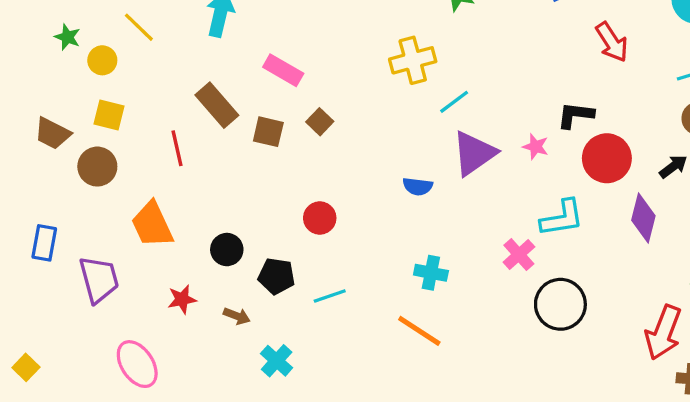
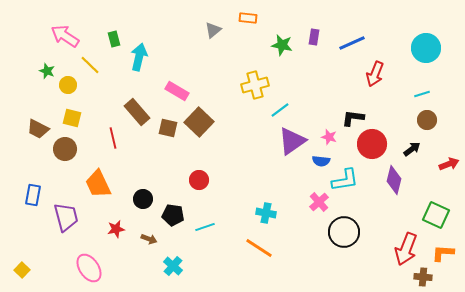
red arrow: (612, 42) -> (375, 74), turned 55
brown square: (320, 122) -> (199, 122), size x1.8
blue semicircle: (418, 186) -> (321, 161), moved

